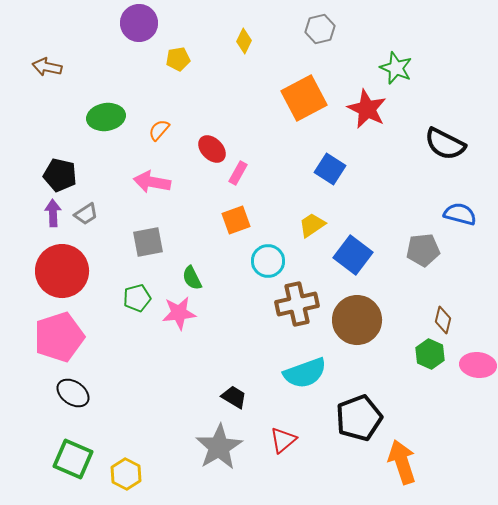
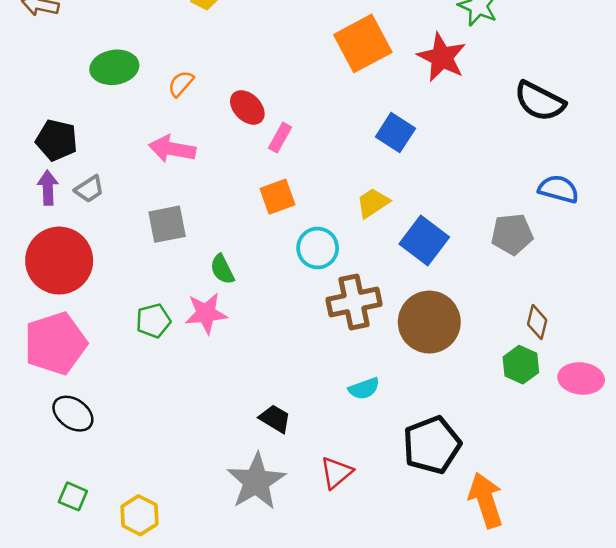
green pentagon: (137, 298) -> (153, 321), moved
cyan semicircle: (305, 373) -> (364, 389), size x0.6
green square: (73, 459) -> (73, 496), size x0.6

